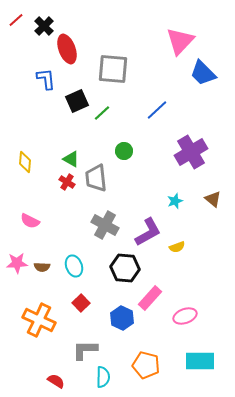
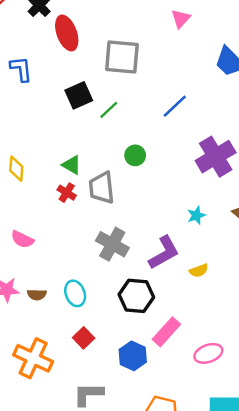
pink triangle: (180, 41) -> (181, 19), moved, size x0.6
blue L-shape: (46, 79) -> (21, 69), moved

